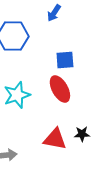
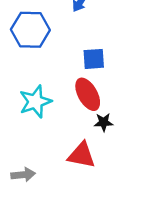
black star: (82, 134) -> (104, 122), moved

